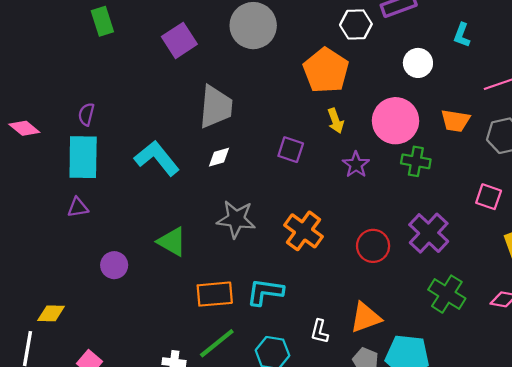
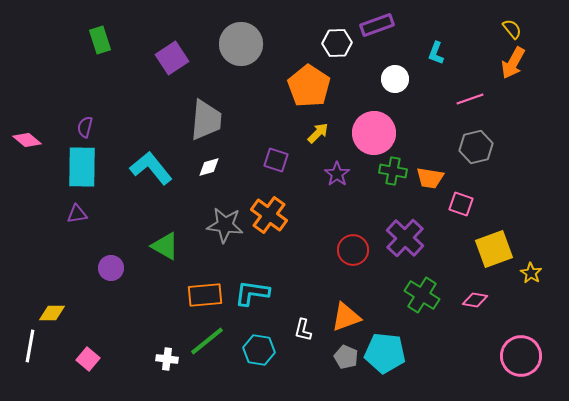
yellow arrow: (336, 121) -> (318, 133), turned -115
orange trapezoid: (455, 121) -> (430, 178), moved
orange cross: (303, 231) -> (269, 215), moved

